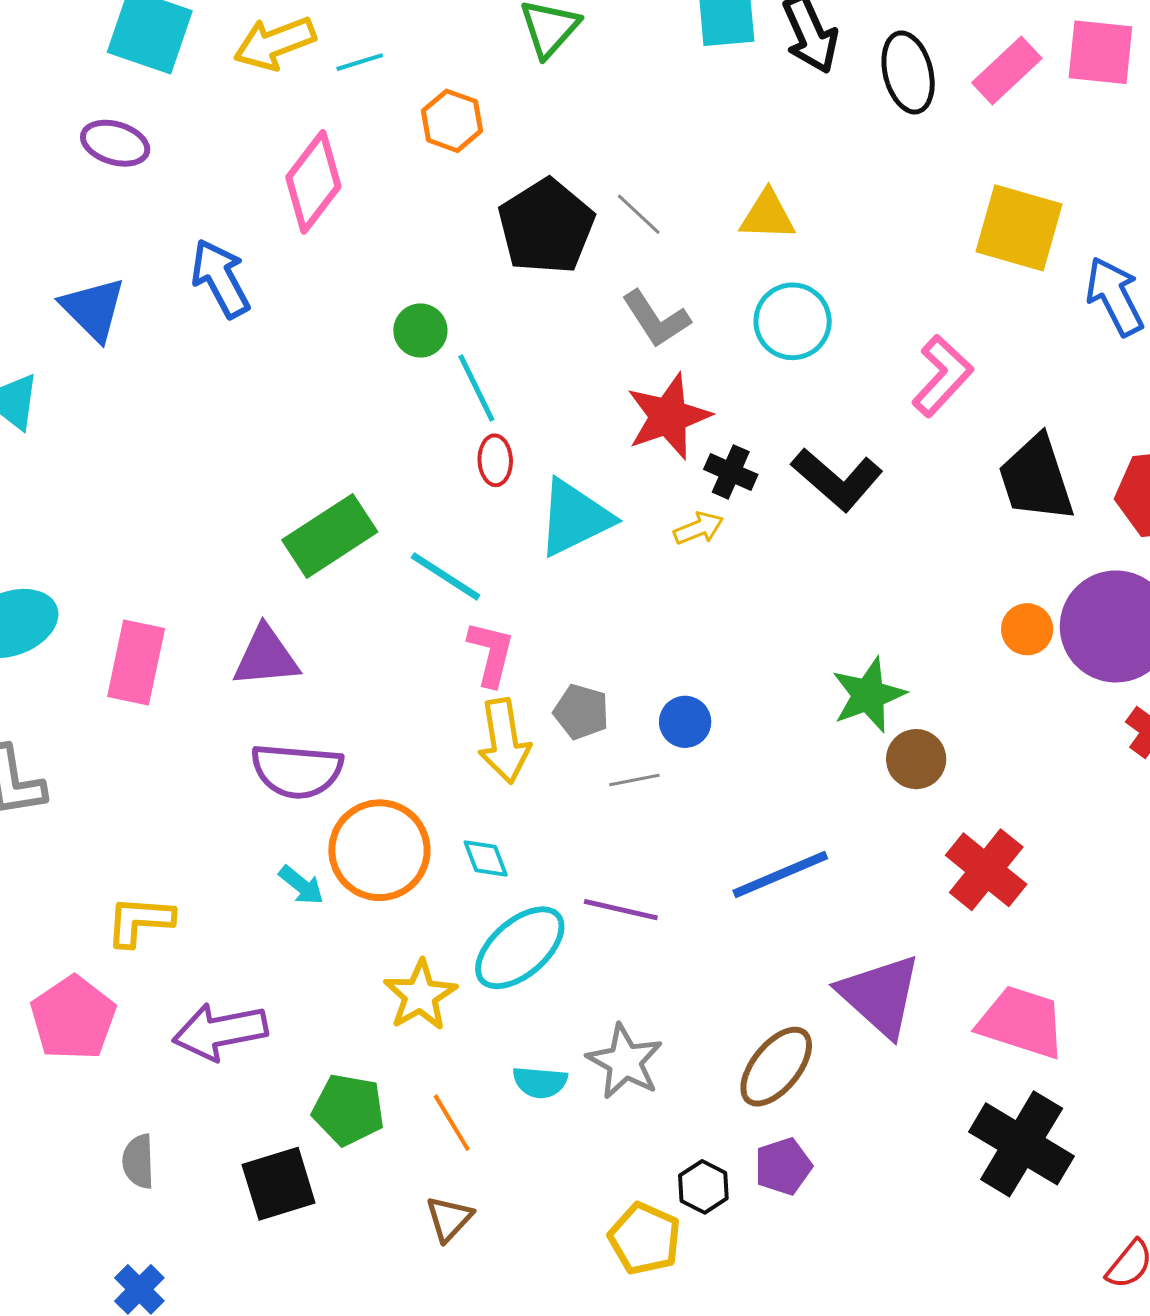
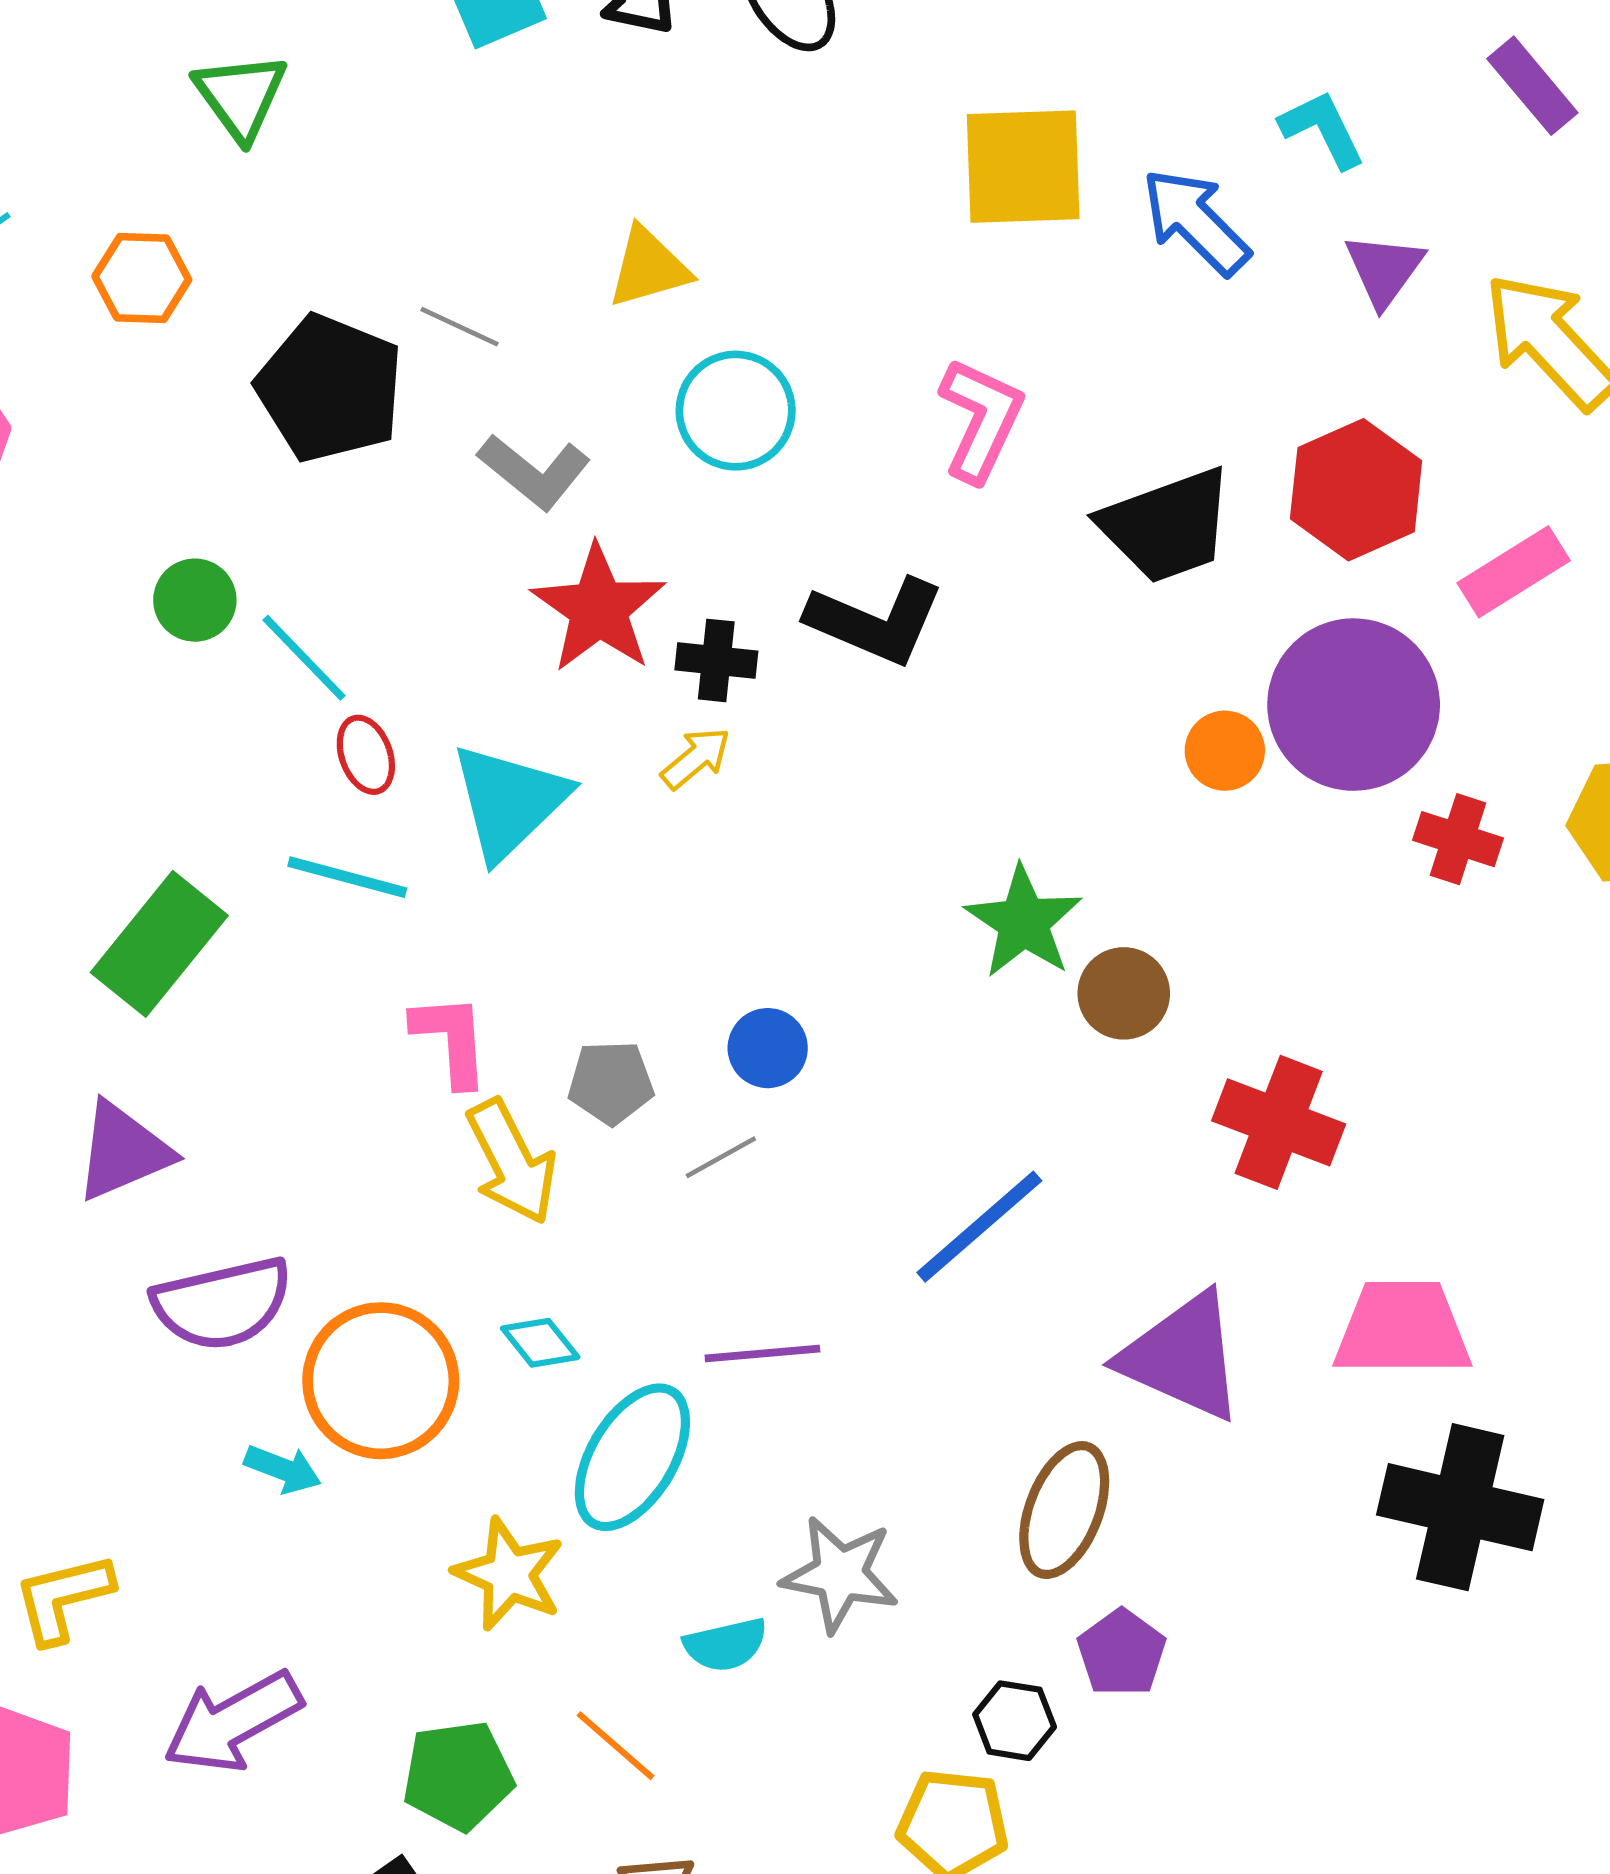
black trapezoid: (1036, 479) -> (1167, 526), turned -74
cyan line: (446, 576) -> (347, 877), moved

